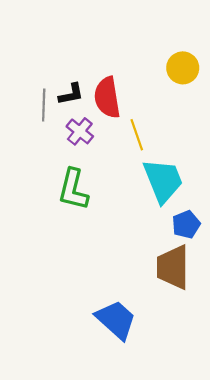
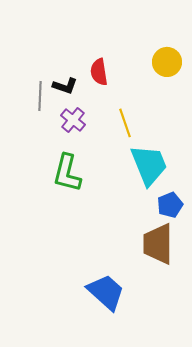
black L-shape: (71, 94) -> (65, 86), turned 30
red semicircle: (107, 97) -> (99, 72), moved, size x0.7

